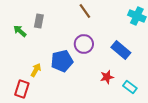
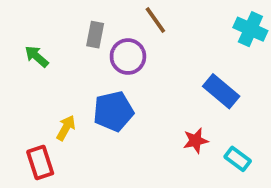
gray rectangle: (39, 21) -> (95, 35), moved
purple circle: (84, 44) -> (128, 57), moved
red rectangle: (22, 89) -> (40, 163), turned -36

